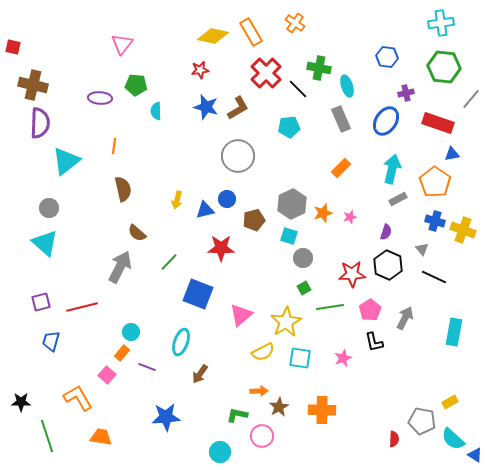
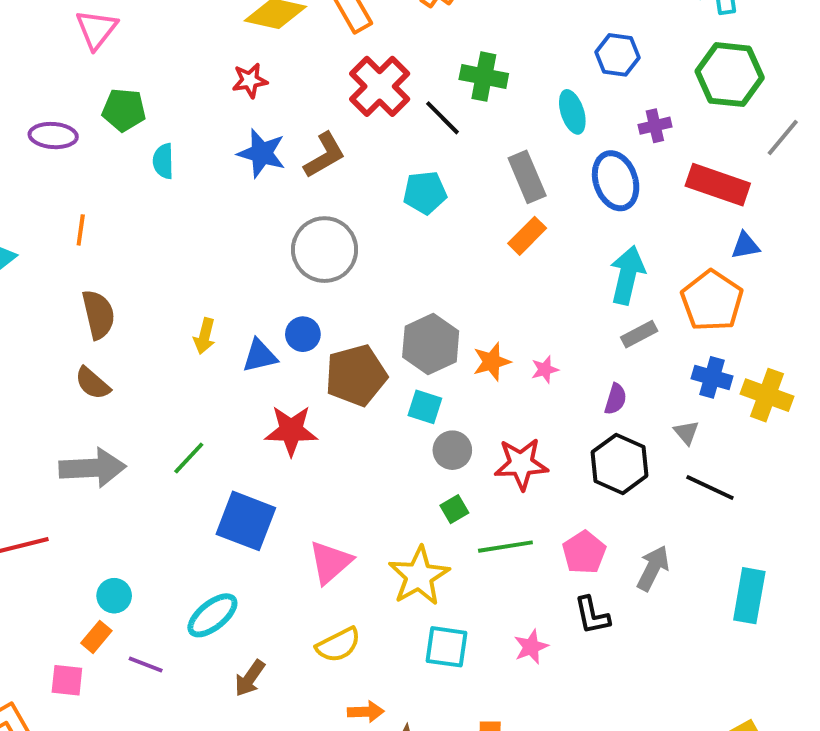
cyan ellipse: (347, 86) -> (572, 112), moved
blue ellipse: (386, 121) -> (616, 181), turned -52
orange rectangle: (341, 168) -> (527, 236), moved
brown pentagon: (254, 220) -> (356, 375), size x1.4
brown semicircle: (137, 233) -> (92, 383), moved
gray arrow: (120, 267) -> (92, 468), turned 60
red star: (352, 274) -> (521, 464), moved
cyan ellipse: (181, 342) -> (212, 615), turned 32
yellow semicircle: (263, 352) -> (338, 645), moved
pink square: (107, 375) -> (67, 680), turned -36

